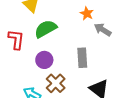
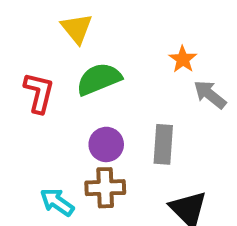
purple circle: (44, 60) -> (106, 144), moved
brown cross: (56, 83) -> (105, 188), turned 36

